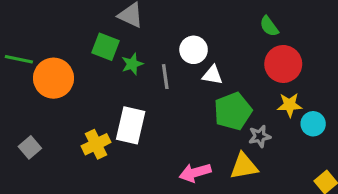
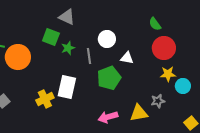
white triangle: (212, 75) -> (127, 58), moved
green pentagon: (233, 111) -> (109, 78), moved
gray star: (260, 136) -> (158, 101), moved

